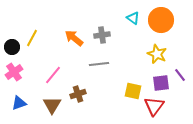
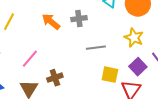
gray line: (99, 64) -> (96, 48), moved
purple square: (161, 83) -> (138, 67), turned -36

